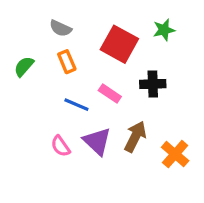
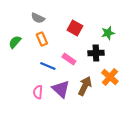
green star: (164, 30) -> (108, 33), moved
red square: (119, 44) -> (75, 28), size x0.7
pink semicircle: (60, 146) -> (38, 92), turned 40
orange cross: (175, 154) -> (110, 77), moved

